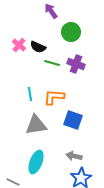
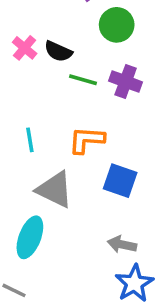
cyan line: (30, 94) -> (30, 140), moved
gray triangle: (36, 125) -> (55, 189), turned 35
cyan ellipse: (36, 162) -> (30, 237), moved

